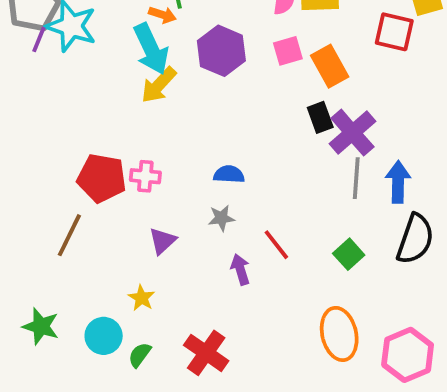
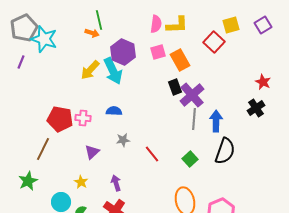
red square: (394, 32) -> (214, 42), turned 30
purple line: (39, 39) -> (21, 62), moved
cyan arrow: (151, 49) -> (113, 71), moved
blue semicircle: (229, 174) -> (114, 111), moved
purple arrow: (240, 269) -> (116, 183), moved
green star: (41, 326) -> (28, 181), moved, turned 30

